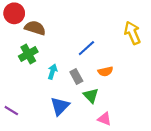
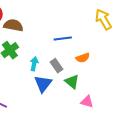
blue line: (86, 48) -> (63, 38), turned 42
blue triangle: (60, 106) -> (43, 84), moved

